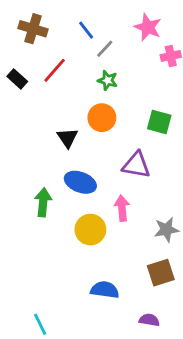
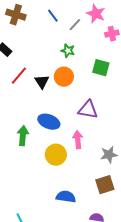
gray line: (105, 49) -> (75, 25), moved
red line: (55, 70) -> (19, 76), moved
green square: (159, 122) -> (101, 68), moved
black triangle: (67, 138) -> (42, 82), moved

